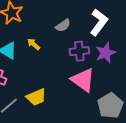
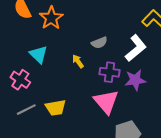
yellow arrow: (34, 44) -> (78, 61), moved

